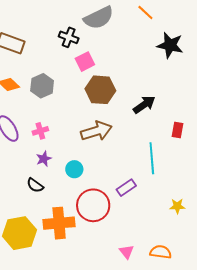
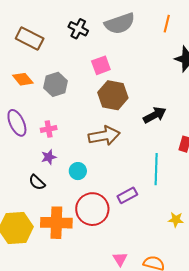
orange line: (145, 12) -> (167, 24), turned 54
black cross: (69, 37) -> (78, 29), moved

